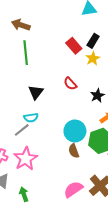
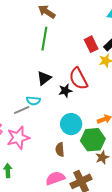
red semicircle: (70, 84) -> (78, 79), size x1.6
black star: (97, 95) -> (65, 91), moved
brown semicircle: (74, 151) -> (60, 150), moved

